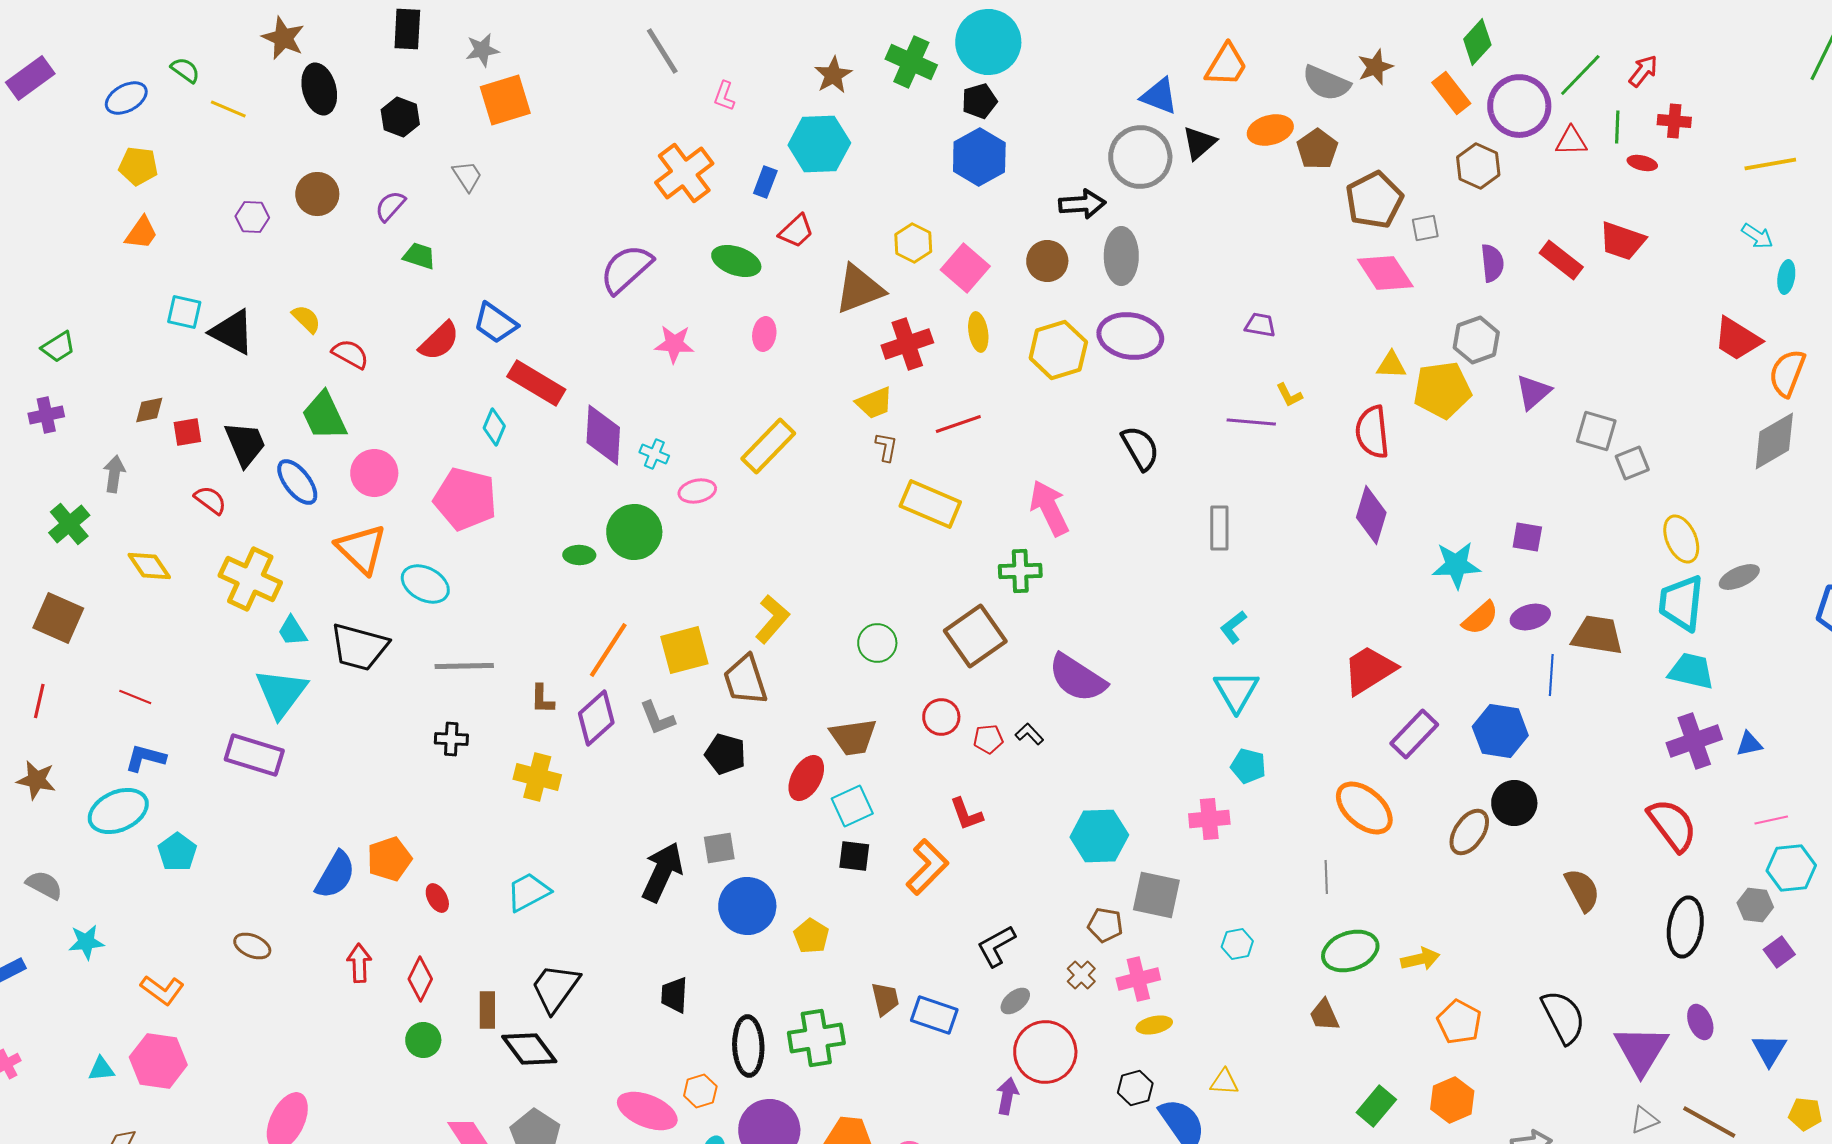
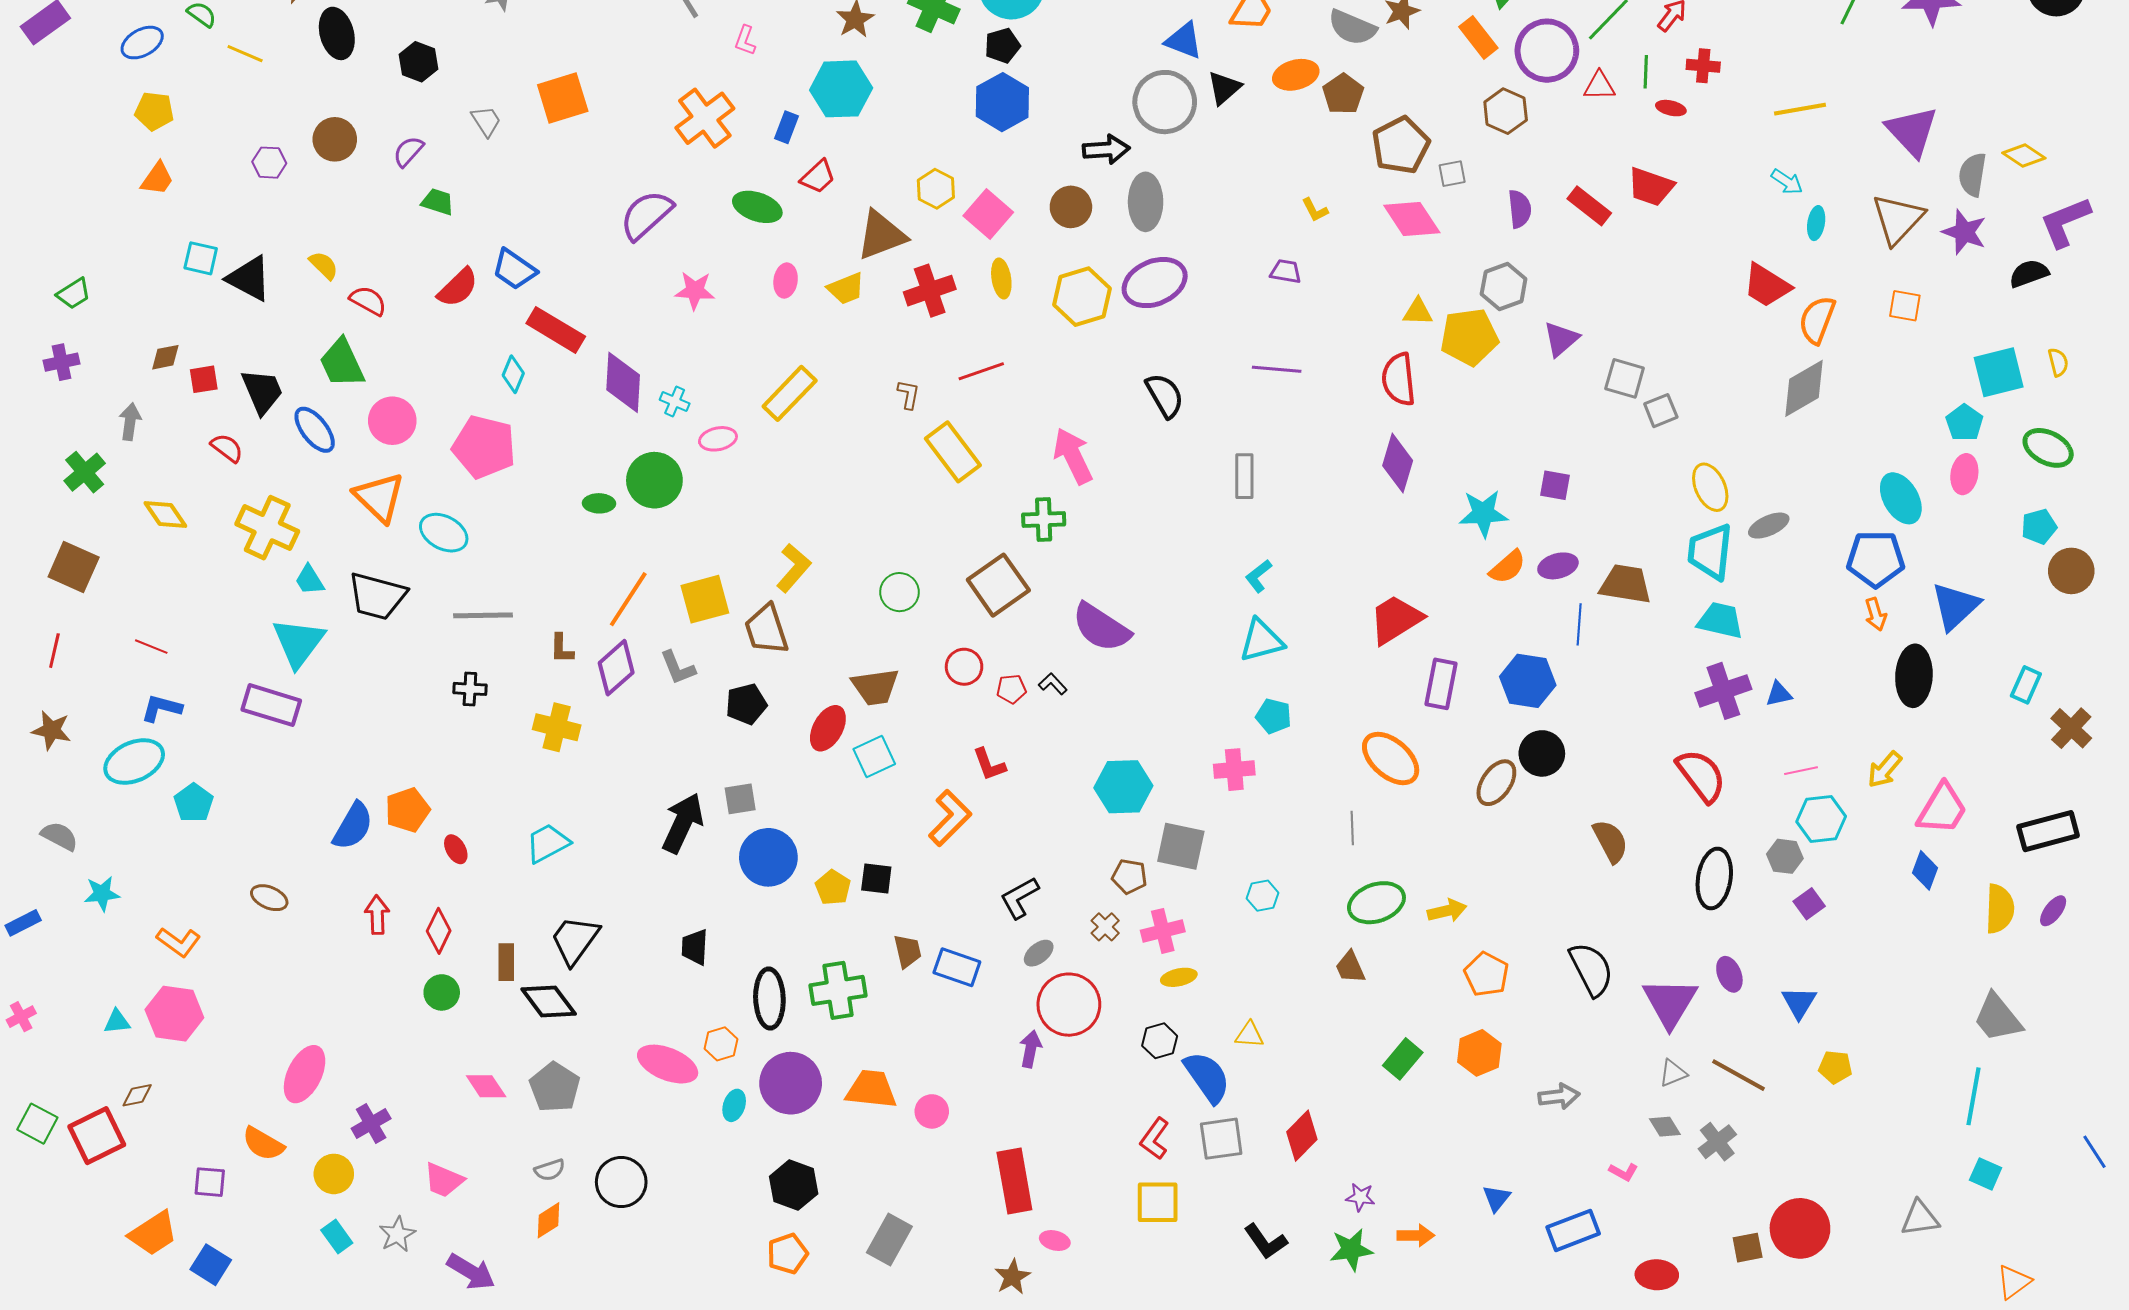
orange square: (505, 100) -> (563, 98), moved
purple ellipse: (1130, 336) -> (1155, 283), turned -32
yellow L-shape: (1289, 395) -> (1315, 210), moved
yellow trapezoid: (874, 403) -> (846, 289), moved
yellow rectangle: (930, 504) -> (953, 452), turned 30
cyan triangle: (1236, 691) -> (1262, 641), turned 45
purple rectangle: (1414, 734) -> (1441, 684), turned -33
black pentagon: (725, 754) -> (746, 704), turned -30
black square: (854, 856) -> (876, 878), moved

